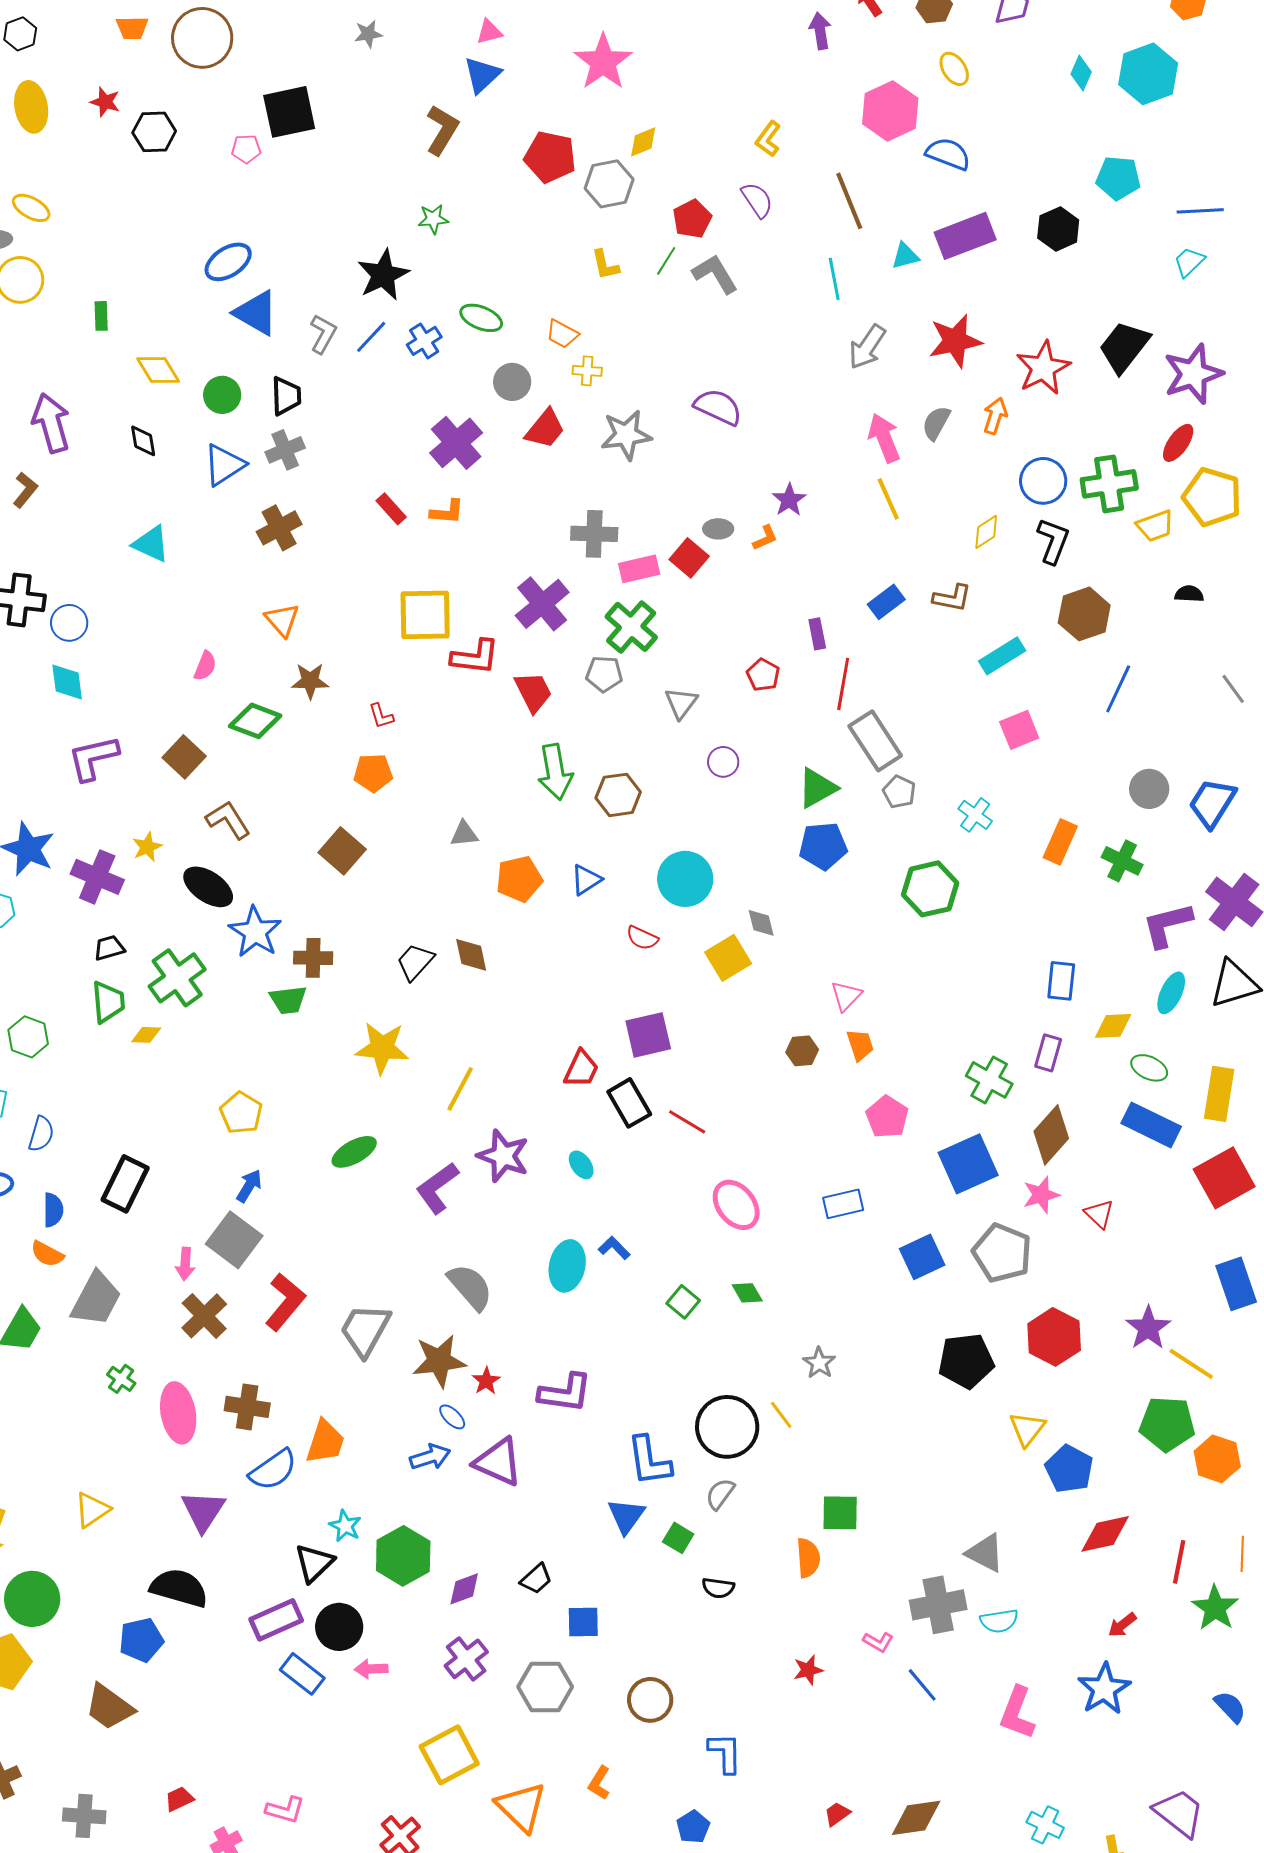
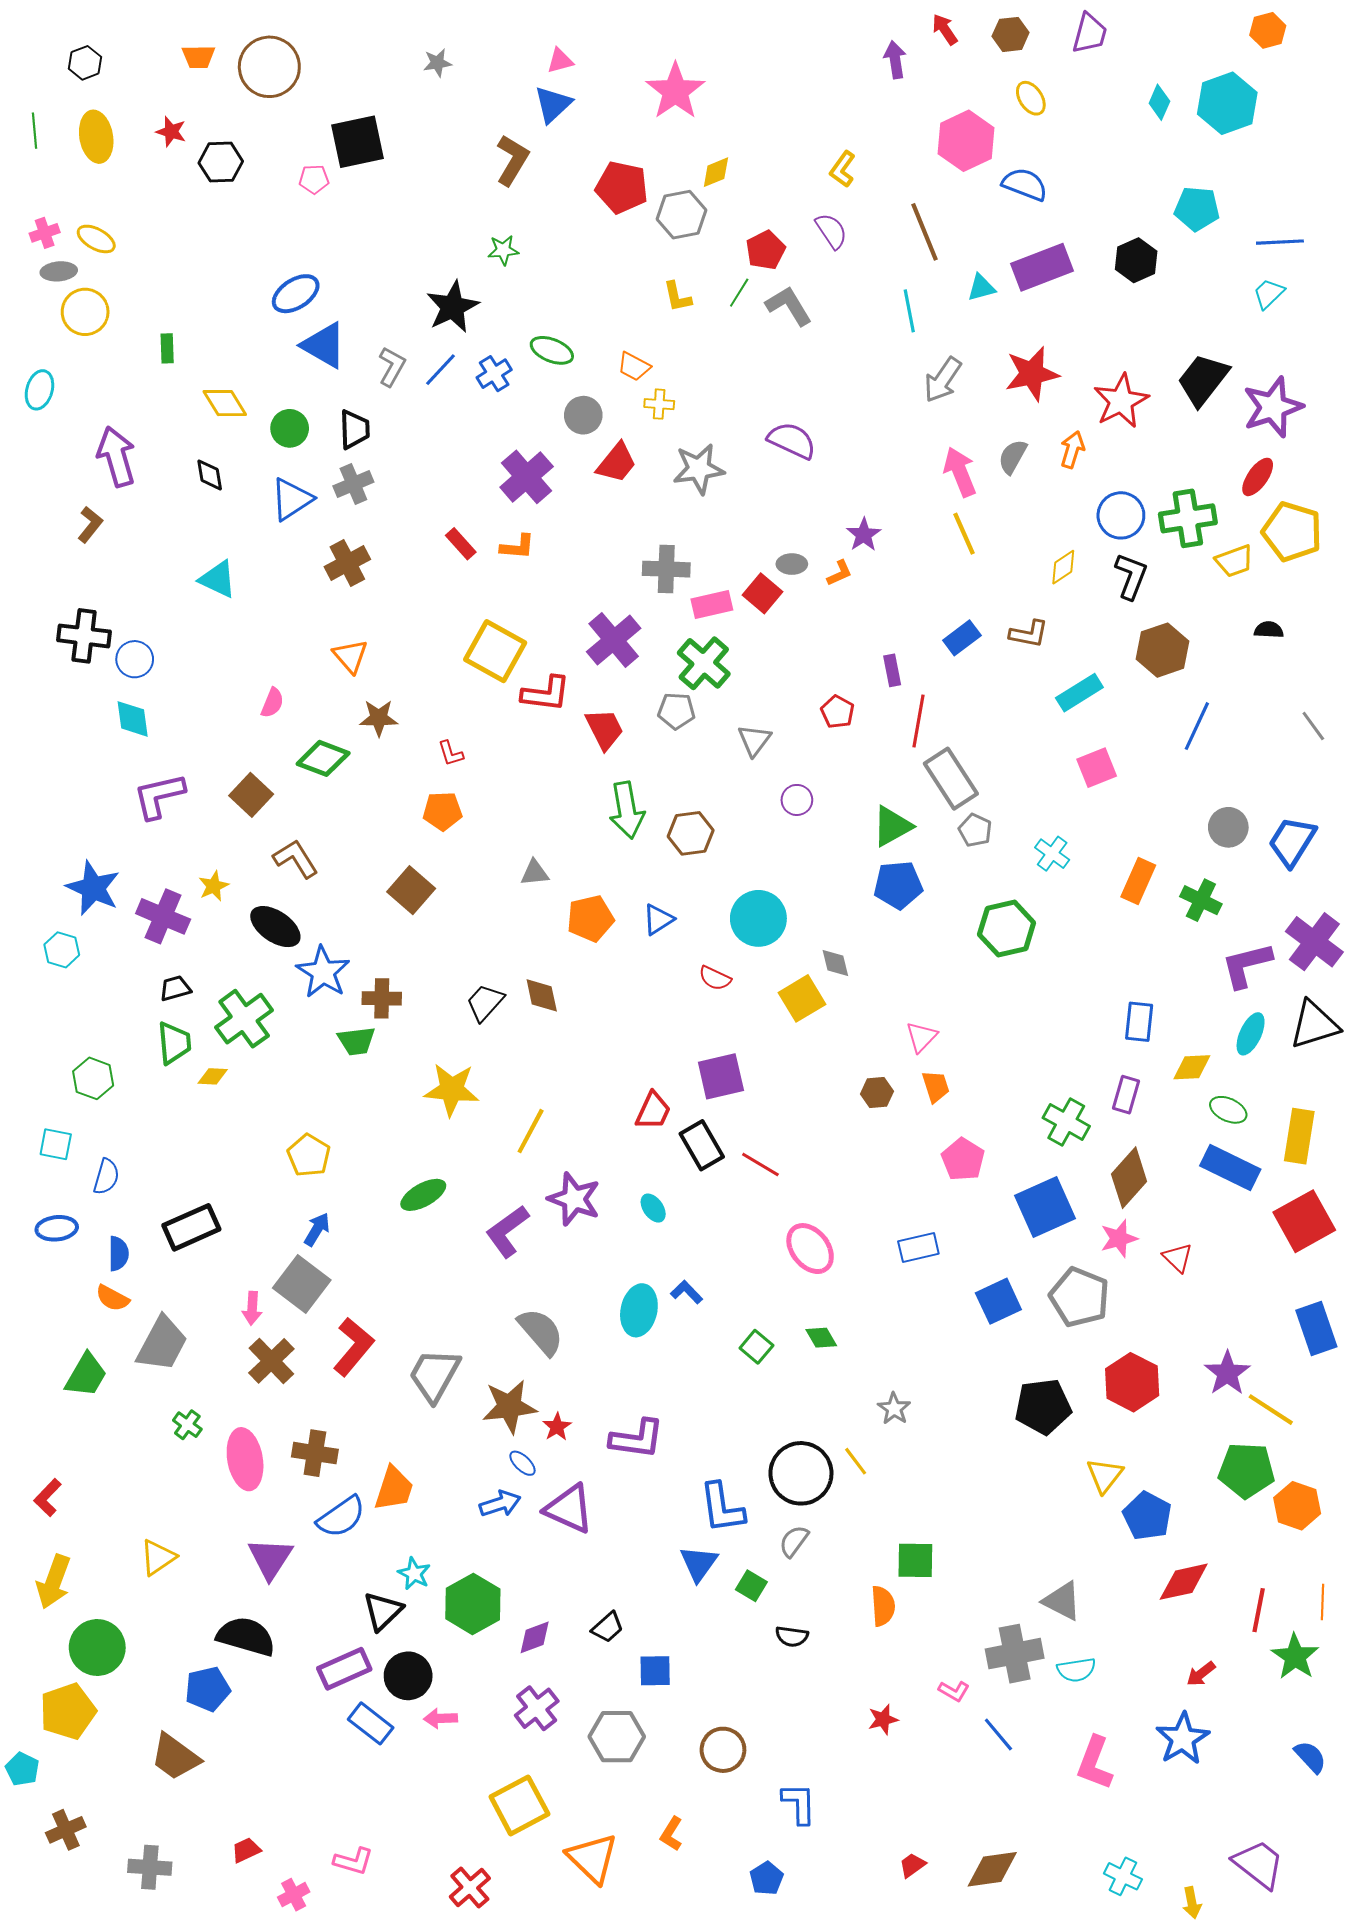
yellow square: (425, 615) -> (495, 651), turned 30
black rectangle: (125, 1184) -> (191, 1227), turned 40

